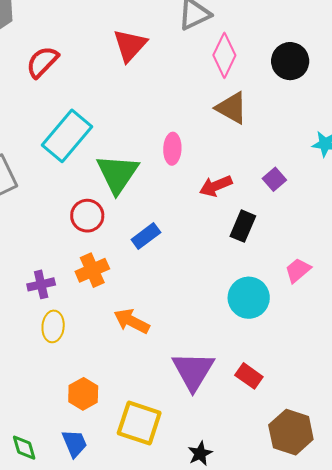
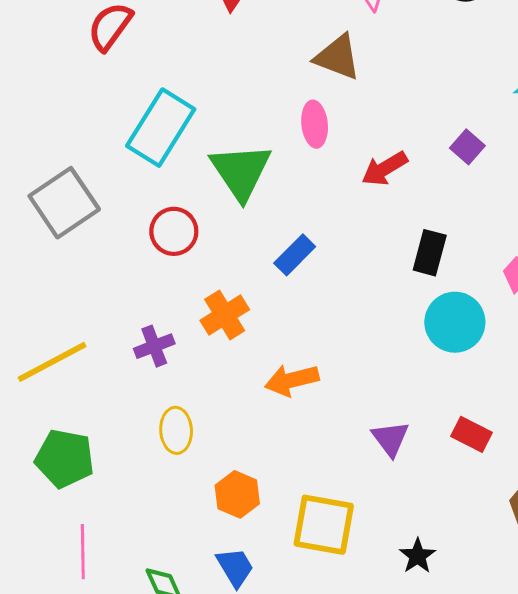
brown triangle: (232, 108) -> (338, 57), moved
red circle: (87, 216) -> (174, 231), moved
black rectangle: (243, 226) -> (430, 253), moved
orange arrow: (132, 321) -> (292, 380), turned -33
yellow ellipse: (53, 326) -> (176, 430), moved
purple triangle: (193, 371) -> (390, 439), size x0.6

